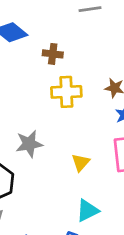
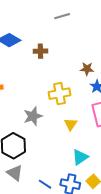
yellow cross: (66, 92) -> (60, 94), moved

